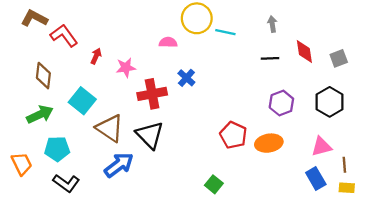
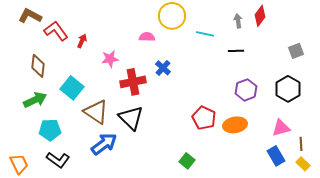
cyan line: (225, 32) -> (205, 34), moved
red diamond: (304, 52) -> (260, 16), moved, turned 45
red arrow: (96, 56) -> (82, 41), moved
orange trapezoid: (22, 164) -> (19, 164), moved
yellow rectangle: (347, 188) -> (303, 164), turned 40

